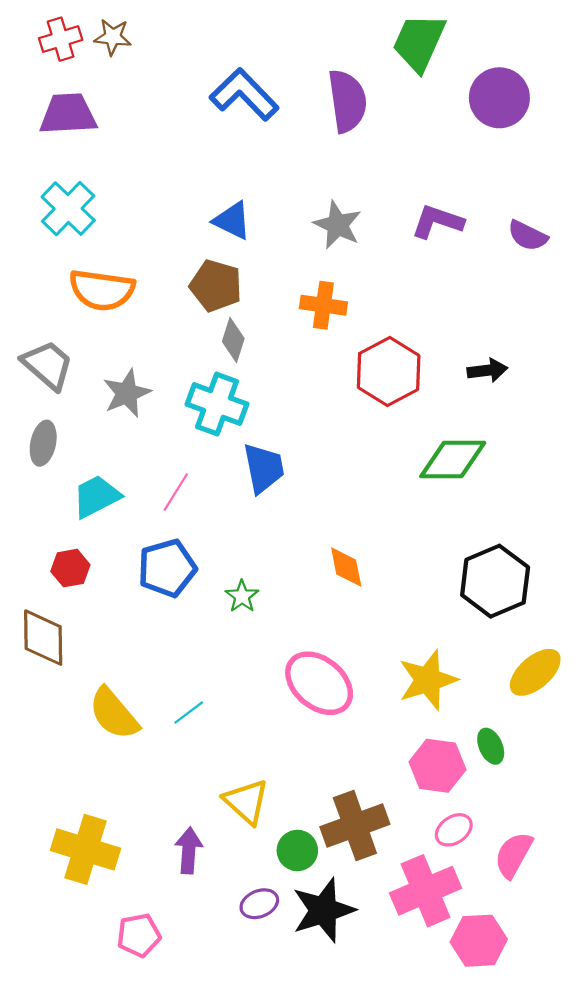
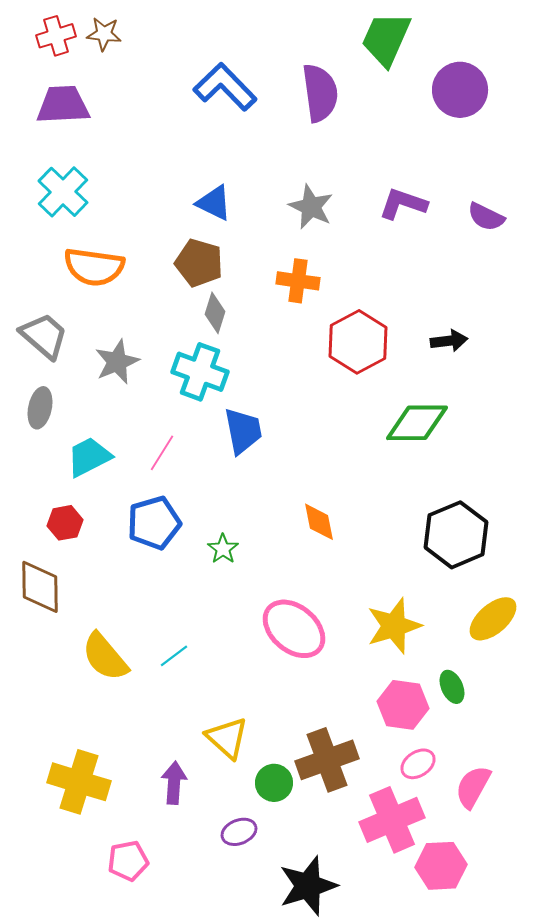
black star: (323, 910) -> (308, 886), moved

